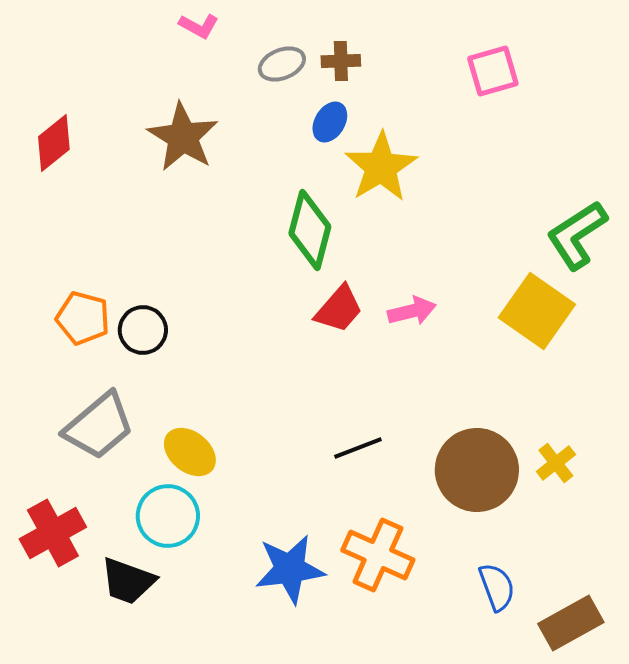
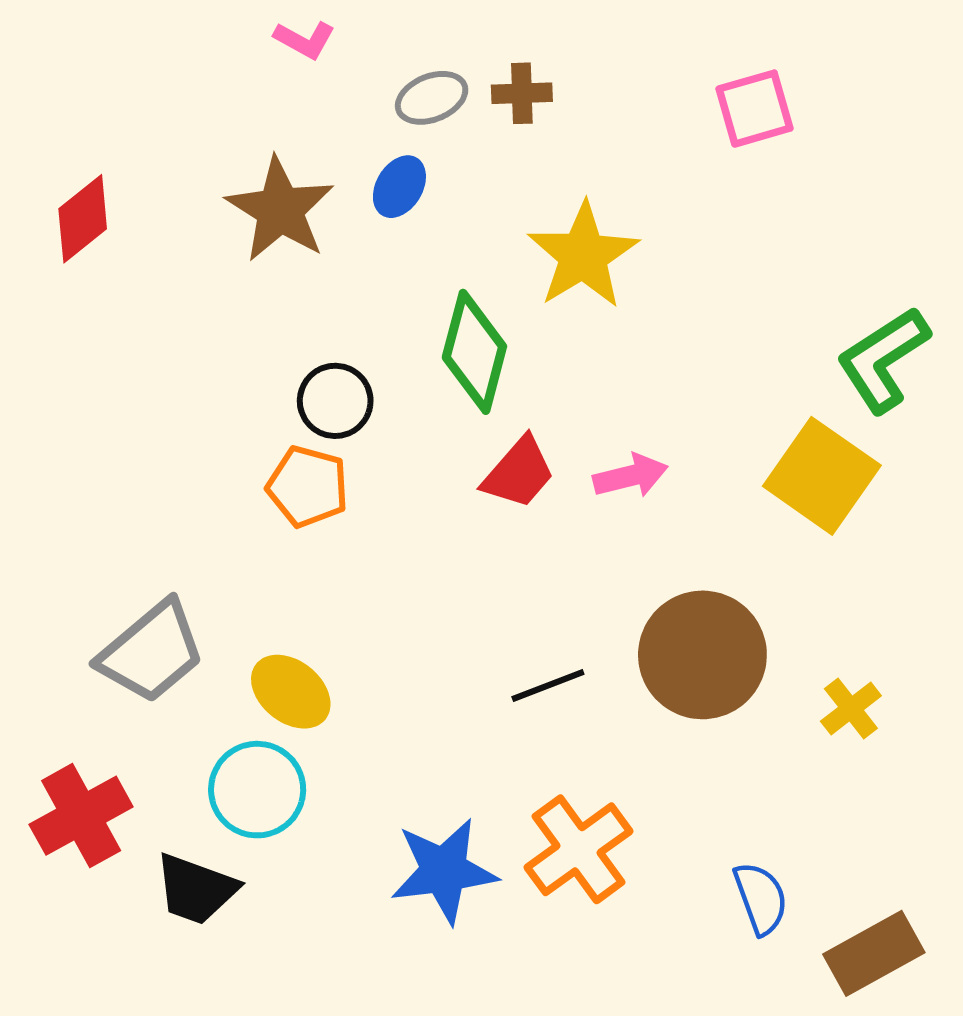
blue ellipse: (330, 122) -> (399, 187), moved
orange pentagon: (83, 318) -> (308, 487), moved
black circle: (143, 330) -> (335, 401), moved
brown circle: (477, 470) -> (702, 655), moved
orange cross: (378, 555) -> (578, 849), turned 30

